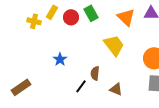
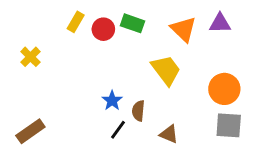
green rectangle: (91, 13) -> (133, 23), turned -42
yellow cross: (34, 21) -> (30, 57), moved, turned 32
blue star: (60, 59) -> (112, 101), moved

